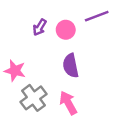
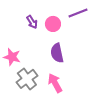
purple arrow: (40, 27) -> (32, 22), turned -64

